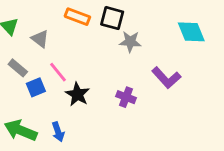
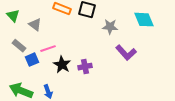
gray star: (130, 42) -> (110, 27), moved
pink line: (58, 72) -> (48, 49), turned -70
purple cross: (126, 97) -> (85, 67), moved, turned -32

